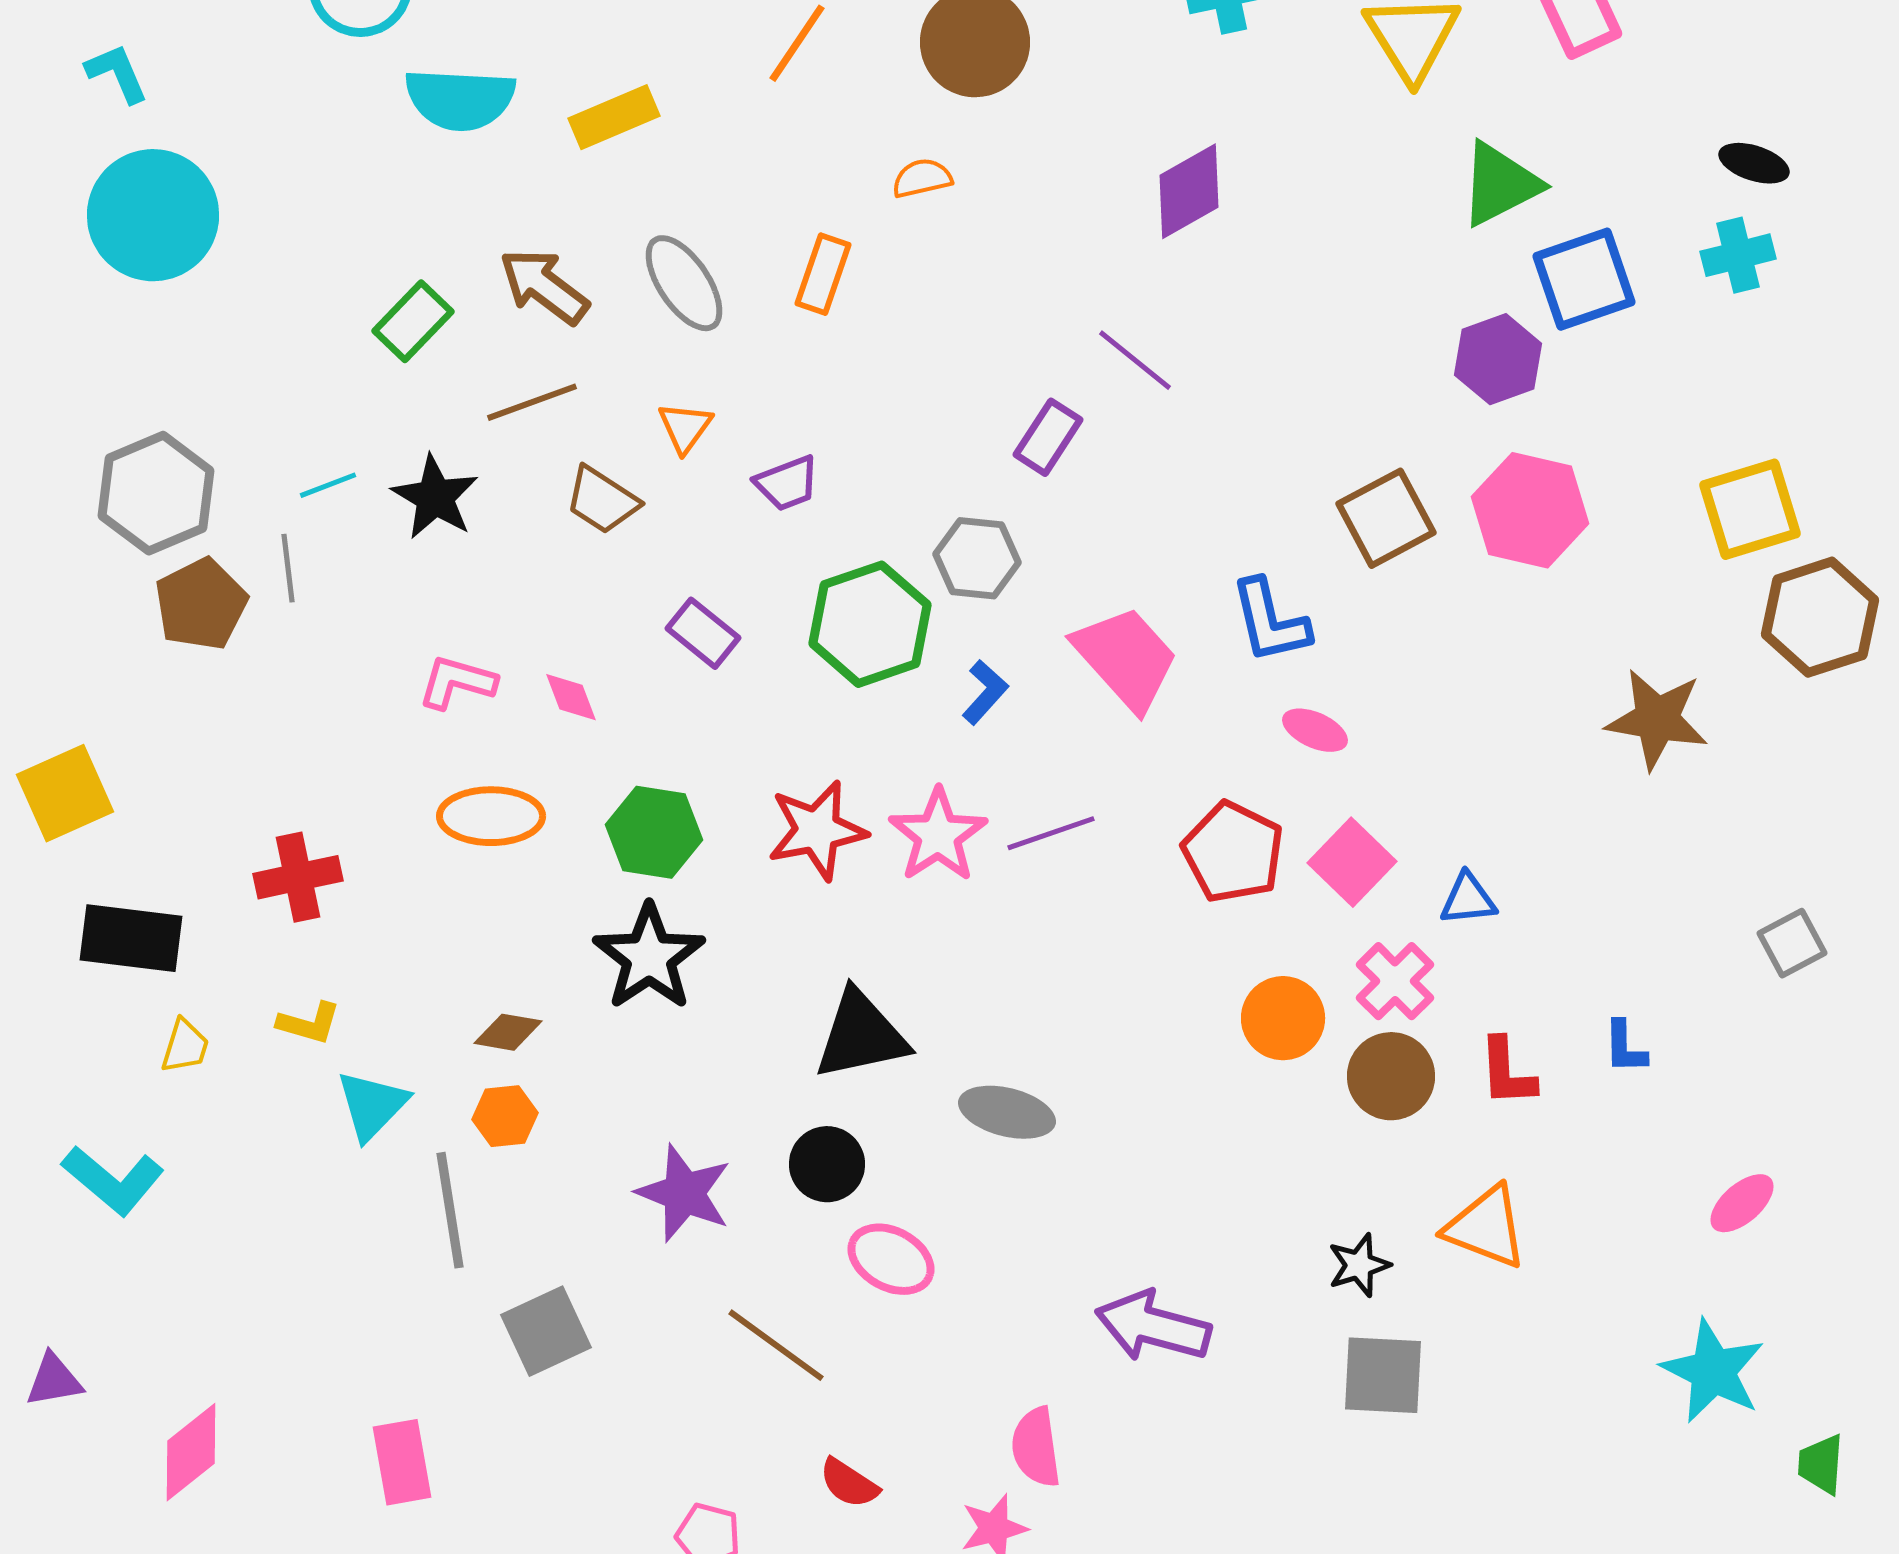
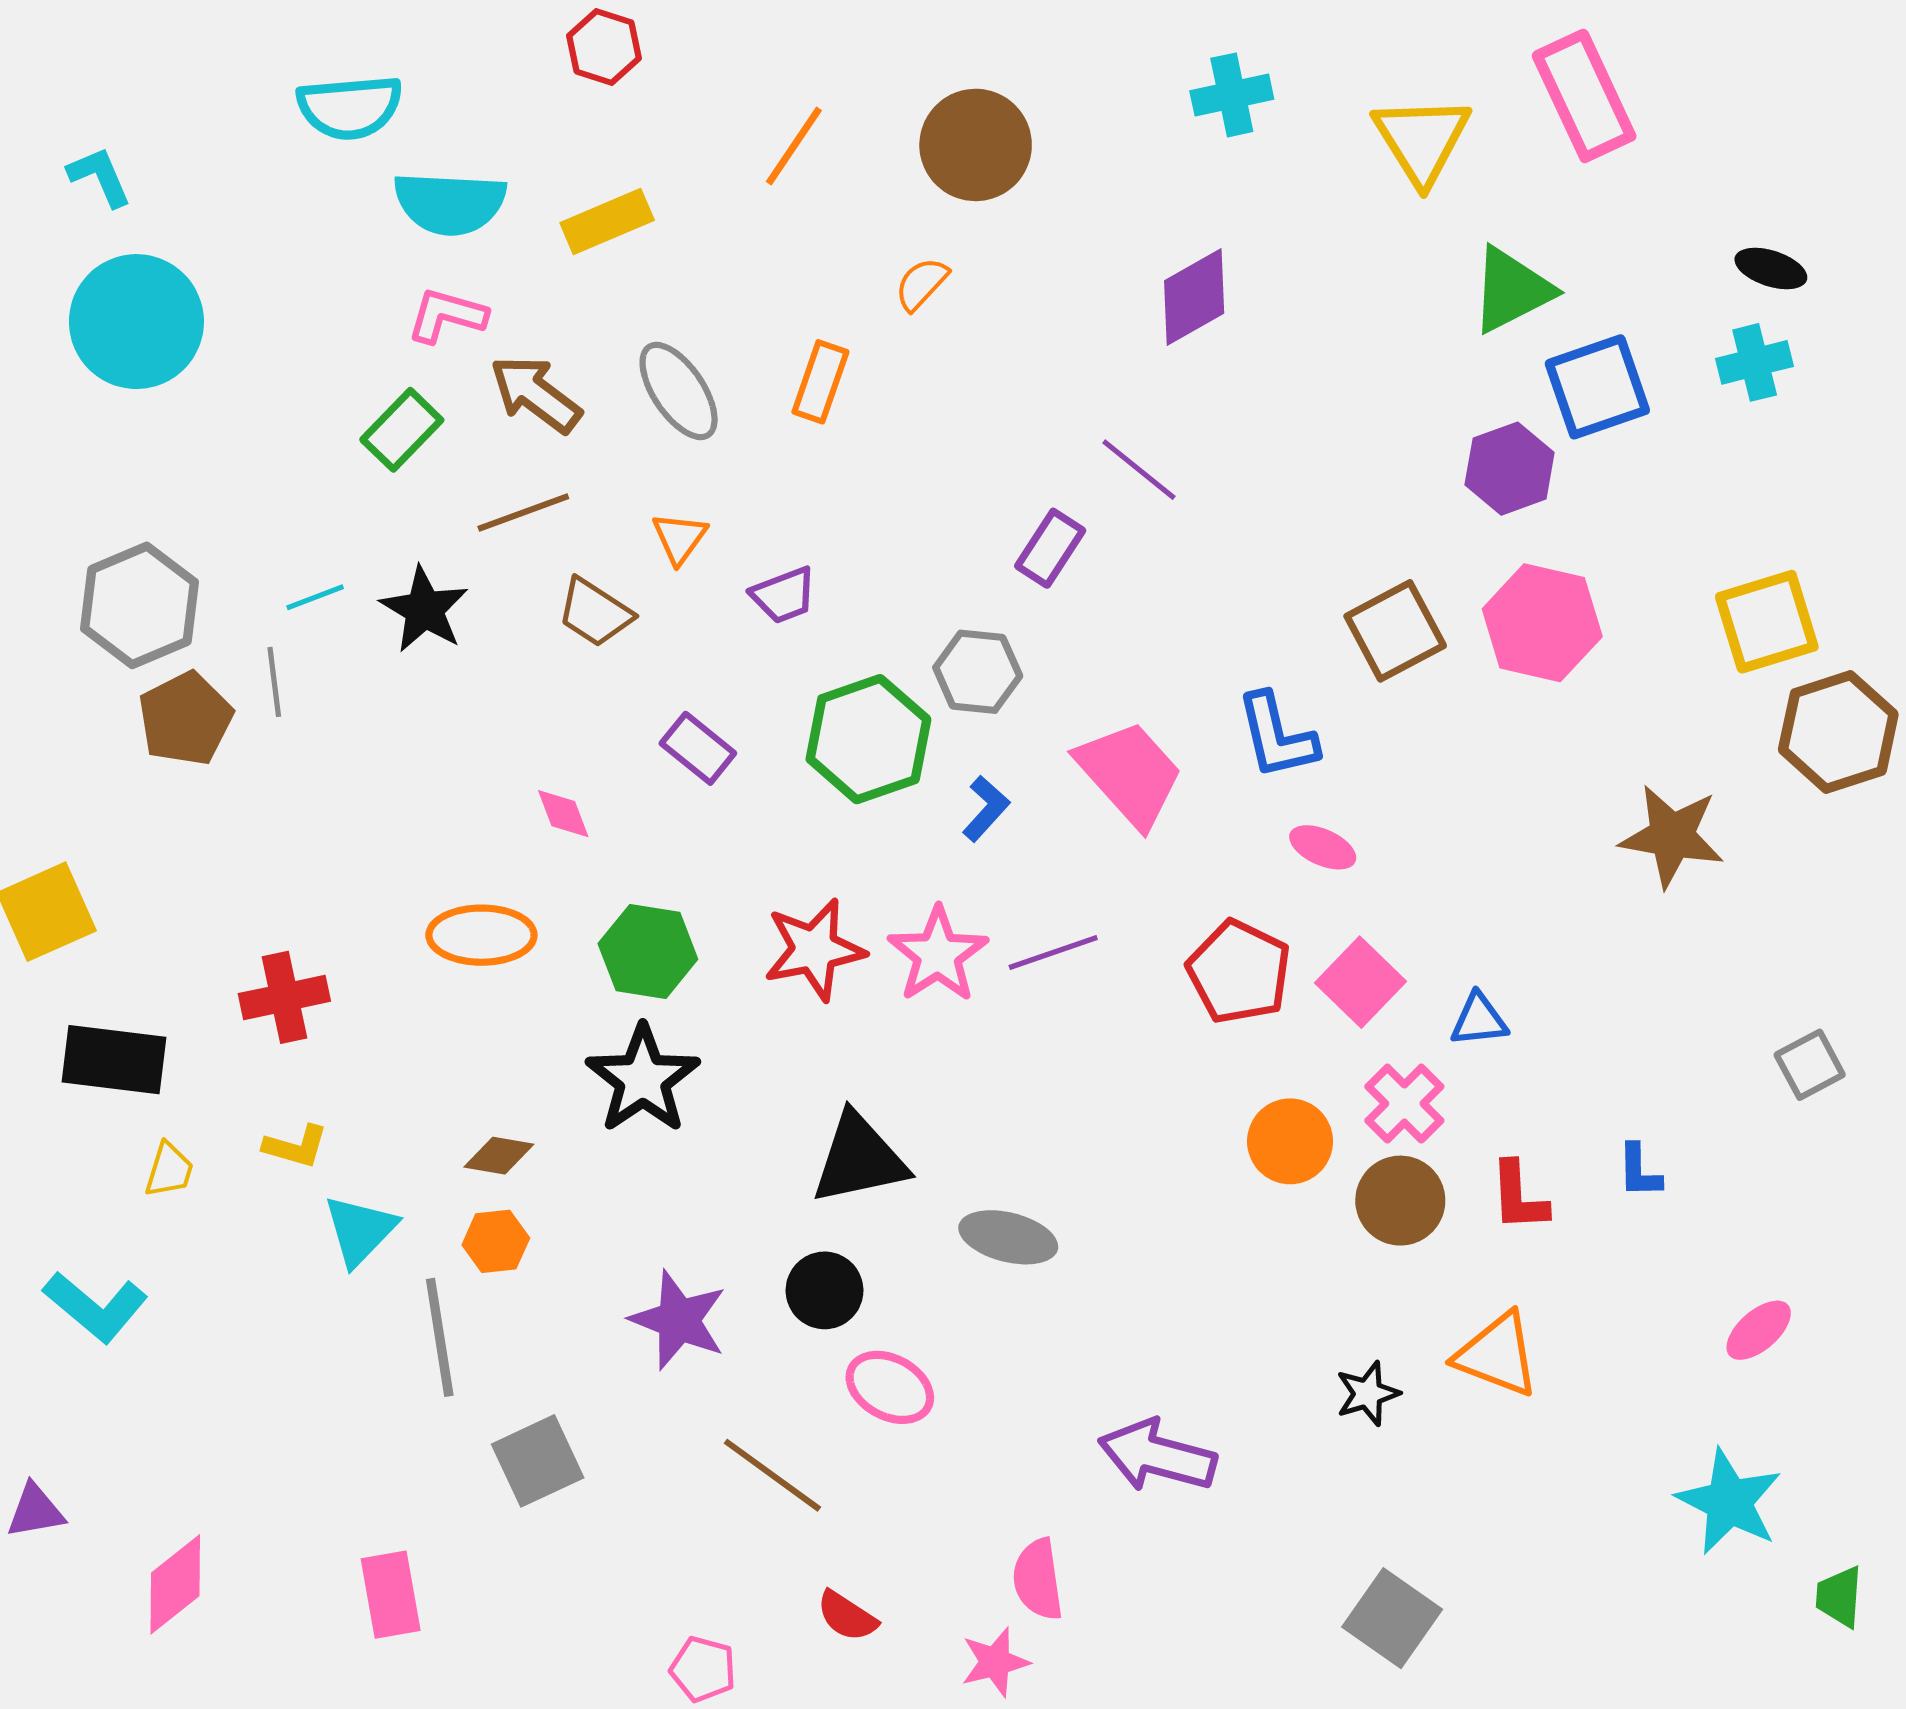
orange semicircle: (922, 178) -> (921, 284), turned -34
pink L-shape: (457, 682) -> (447, 315), moved
gray square: (1383, 1375) -> (1392, 1618), moved, turned 32

